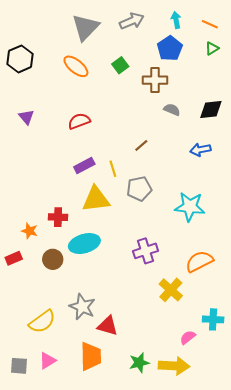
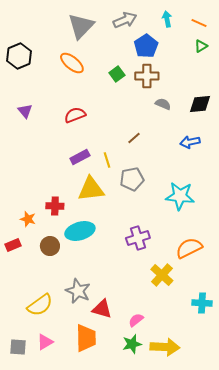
blue pentagon: (170, 48) -> (146, 46), moved
green square: (120, 65) -> (117, 74), moved
pink semicircle: (188, 337) -> (136, 320), moved

